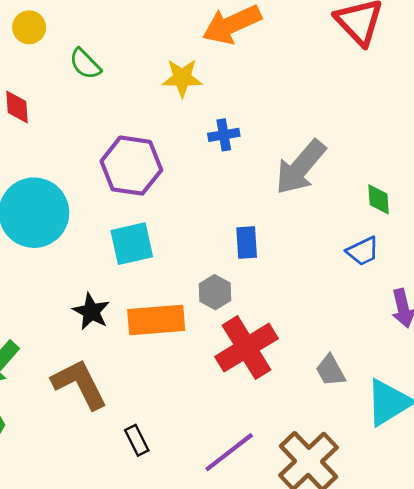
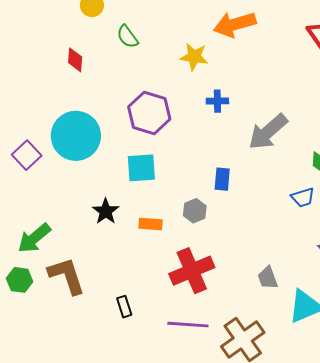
orange rectangle: (156, 320) -> (151, 224), size x0.6
red cross: (246, 348) -> (192, 271), moved
brown L-shape: (80, 384) -> (67, 276), moved
purple line: (229, 452) -> (188, 325), turned 33

